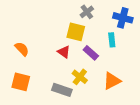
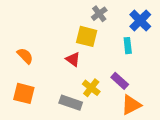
blue cross: (123, 18) -> (140, 21), turned 30
purple rectangle: (91, 53) -> (120, 81), moved
orange triangle: (112, 81) -> (131, 105), moved

